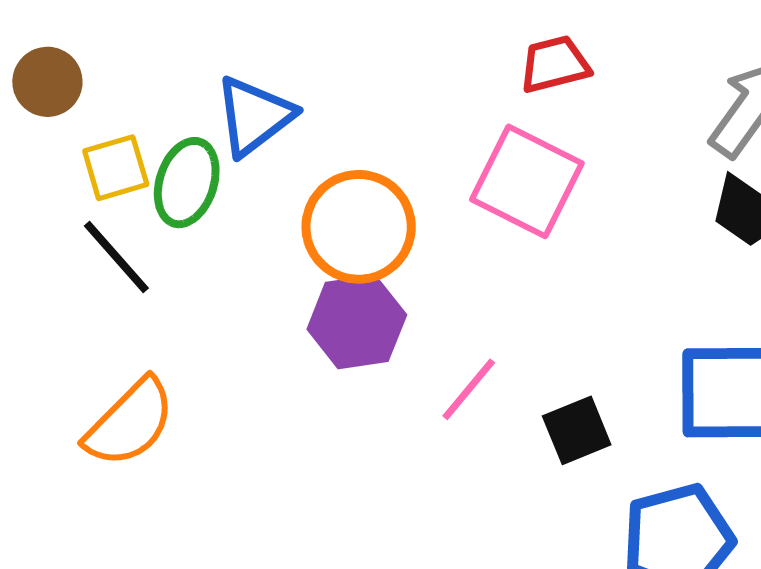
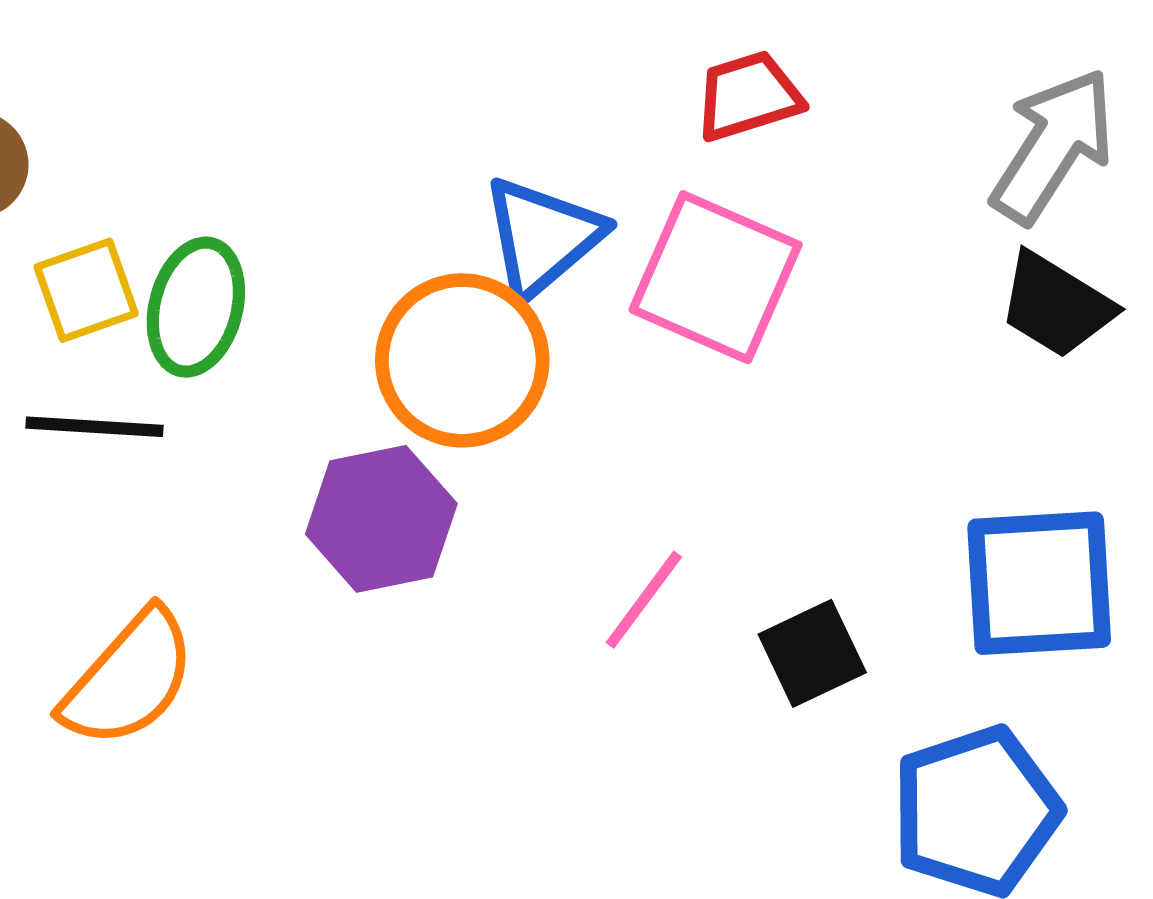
blue triangle: (254, 116) -> (542, 237), moved
black line: (116, 257) -> (95, 427), turned -42
purple hexagon: (357, 322) -> (381, 519), moved

